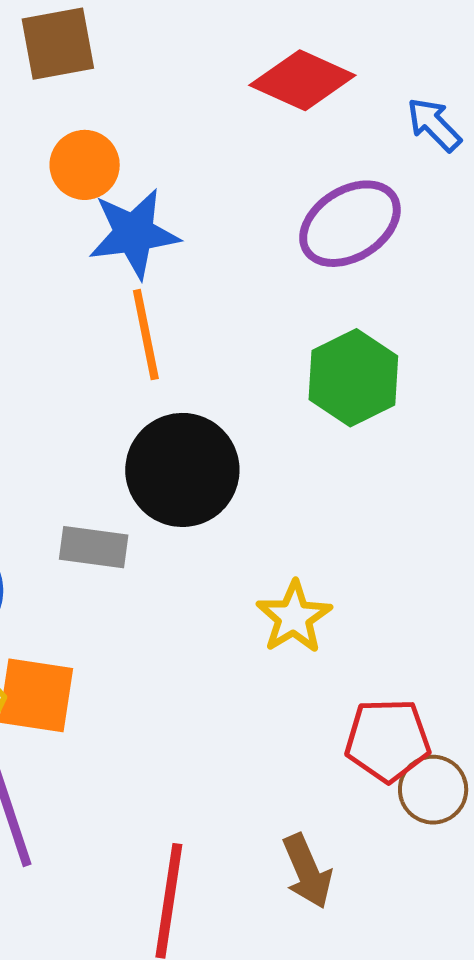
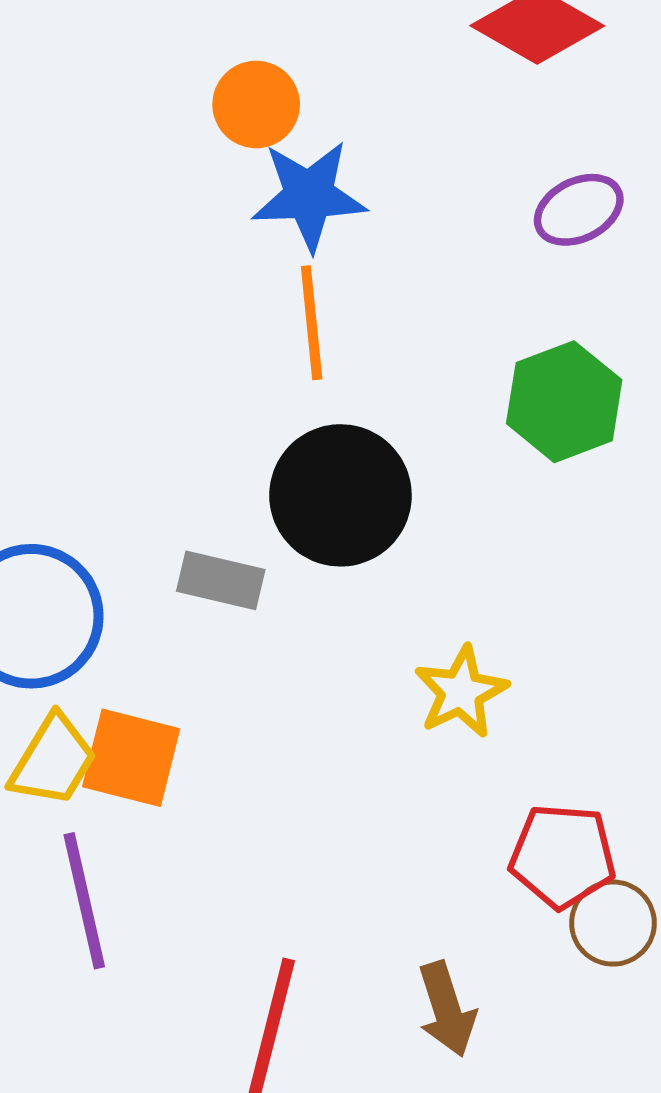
purple ellipse: (350, 224) -> (579, 210), size x0.7

